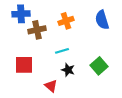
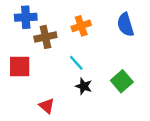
cyan line: (62, 51) -> (76, 63), turned 64
red square: (24, 65) -> (20, 66), moved
red triangle: (51, 86) -> (47, 106), moved

